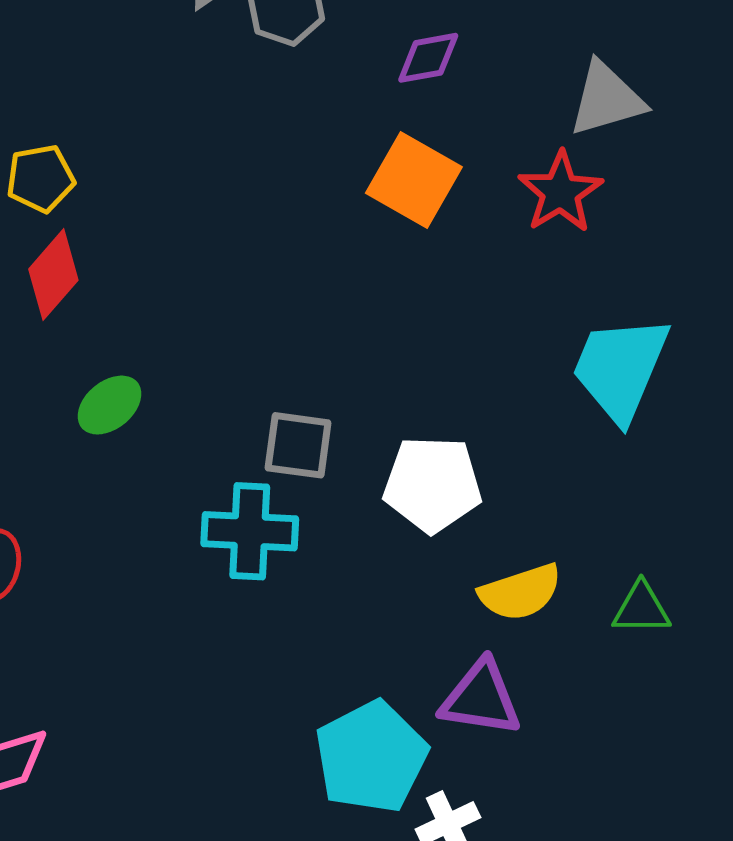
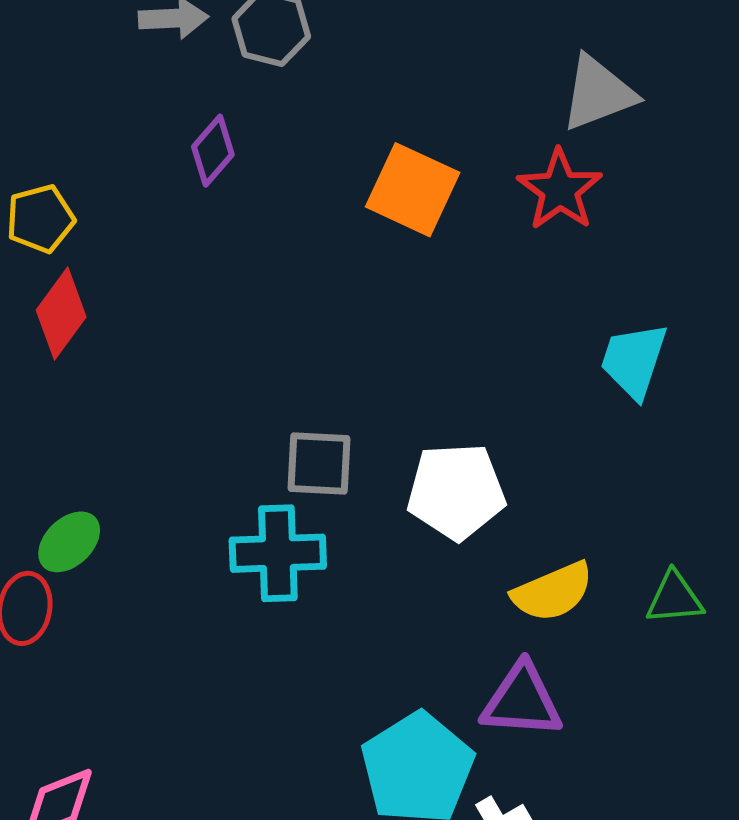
purple diamond: (428, 58) -> (213, 151), moved, turned -34
cyan trapezoid: (620, 368) -> (634, 361), size x0.7
green ellipse: (109, 405) -> (69, 542), moved

